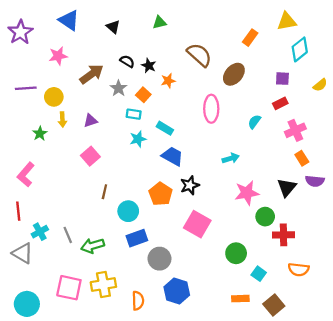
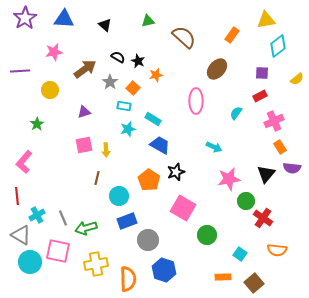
blue triangle: (69, 20) -> (64, 19), turned -30
purple star: (20, 32) -> (25, 18), moved
brown semicircle: (199, 55) -> (184, 37), moved
purple line: (26, 88) -> (20, 71), moved
yellow arrow: (62, 120) -> (106, 150), moved
pink square: (90, 156) -> (84, 145), turned 30
cyan arrow: (231, 158) -> (214, 147), turned 42
red cross: (283, 235) -> (263, 218), turned 36
green circle: (236, 253) -> (207, 235), moved
pink square: (69, 288) -> (58, 251), moved
orange semicircle: (138, 301) -> (128, 279), size x1.4
cyan circle: (27, 304) -> (30, 262), moved

